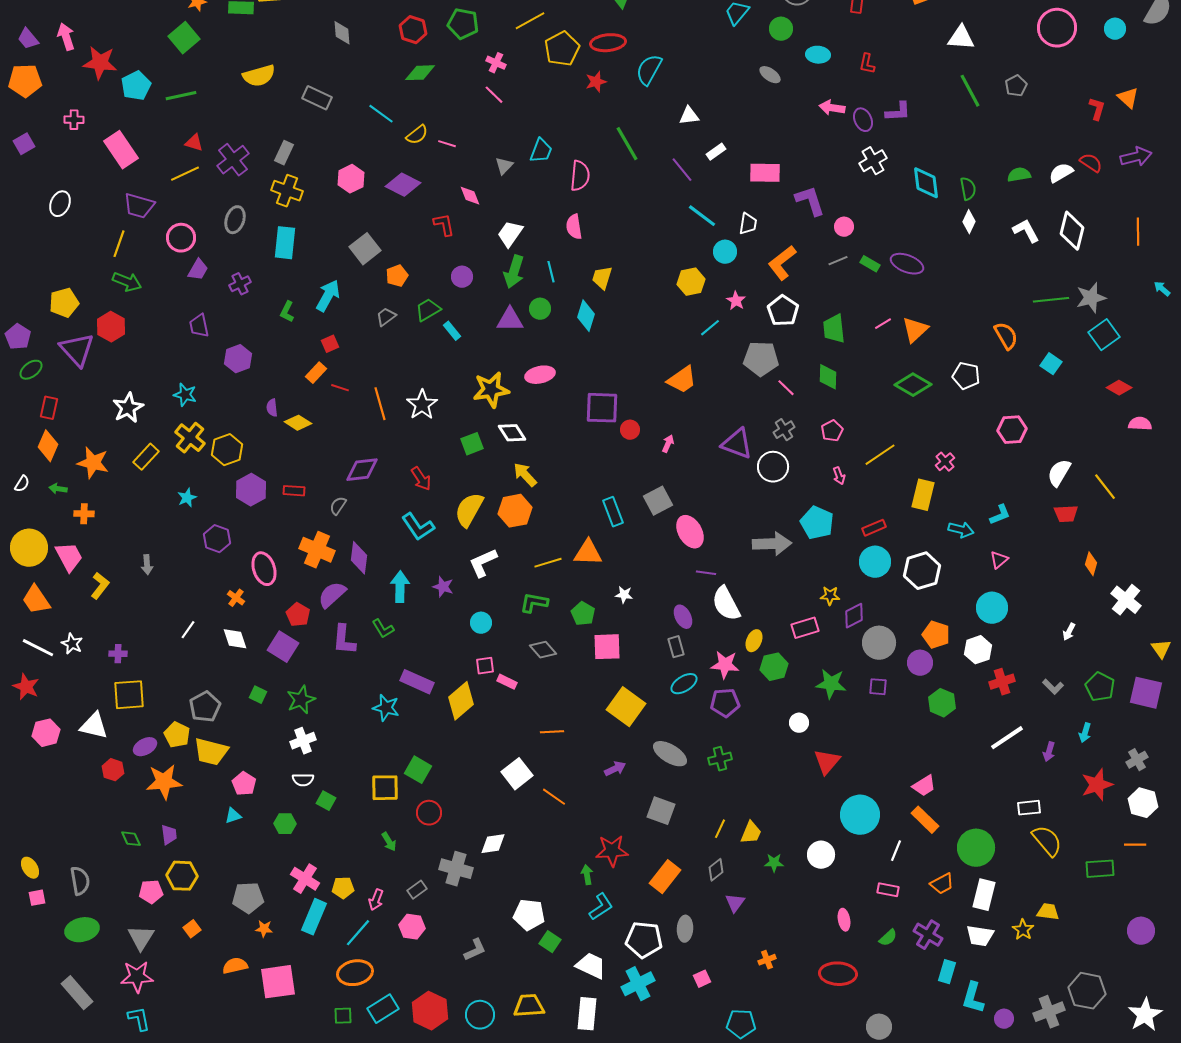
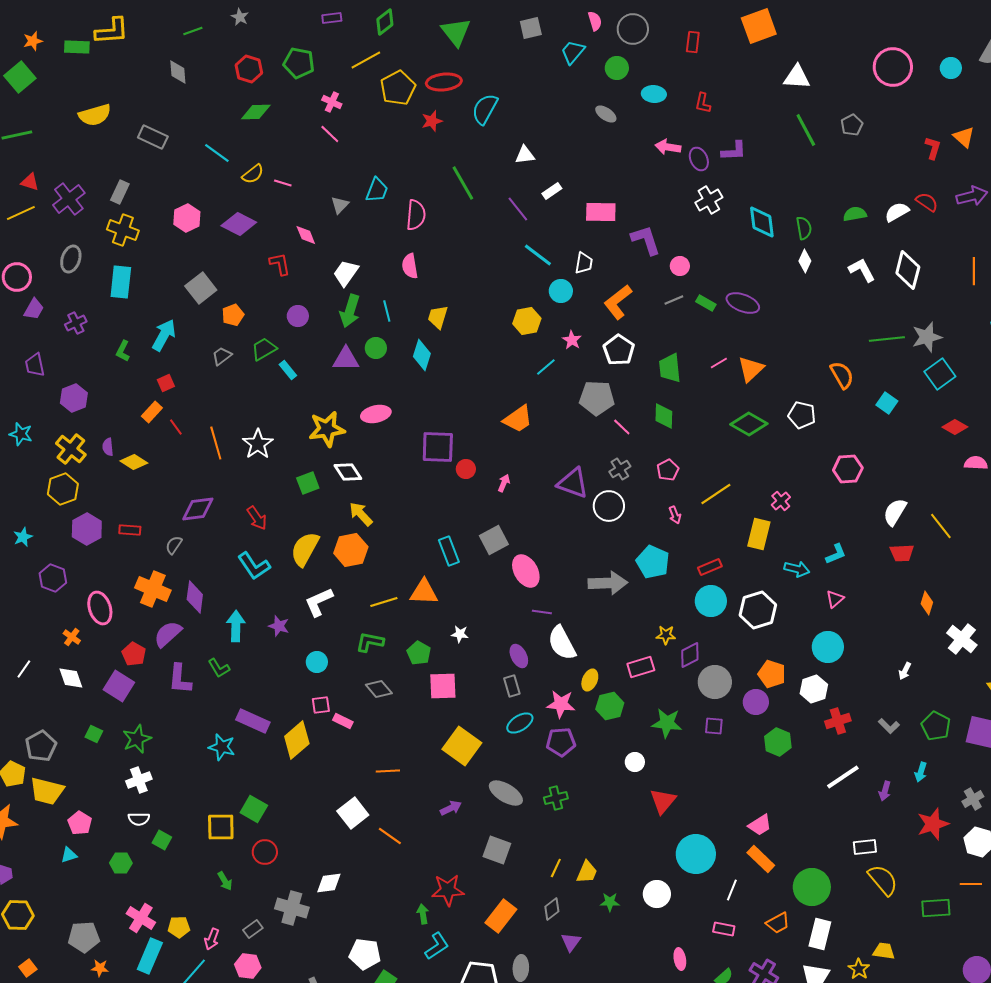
red line: (340, 388) -> (176, 427), turned 36
yellow cross: (190, 438) -> (71, 449), moved

